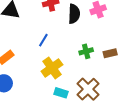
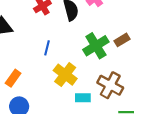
green cross: (86, 51) -> (96, 46), size x1.6

